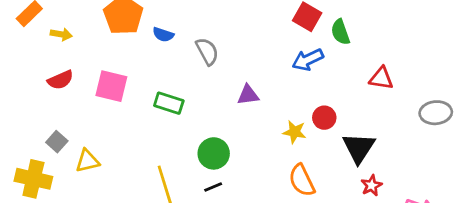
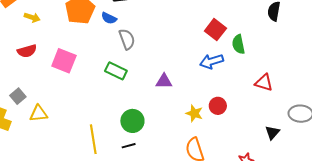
blue semicircle: (163, 35) -> (109, 18), moved
gray semicircle: (207, 51) -> (127, 39), moved
green rectangle: (169, 103) -> (116, 71), moved
black triangle: (359, 148) -> (272, 132), moved, size x0.6

